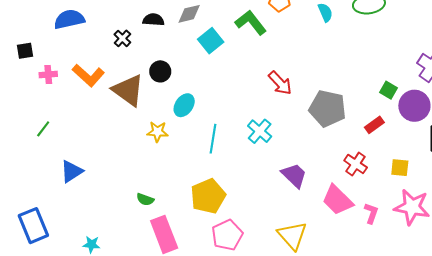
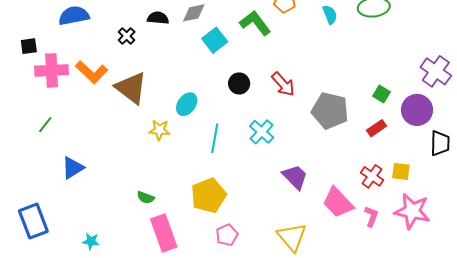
black circle: (160, 71) -> (239, 83), moved
pink cross: (48, 75) -> (52, 70), size x1.8
green square: (389, 90) -> (381, 94), moved
red cross: (356, 164) -> (372, 176), moved
pink pentagon: (227, 235) -> (227, 235), size x0.7

